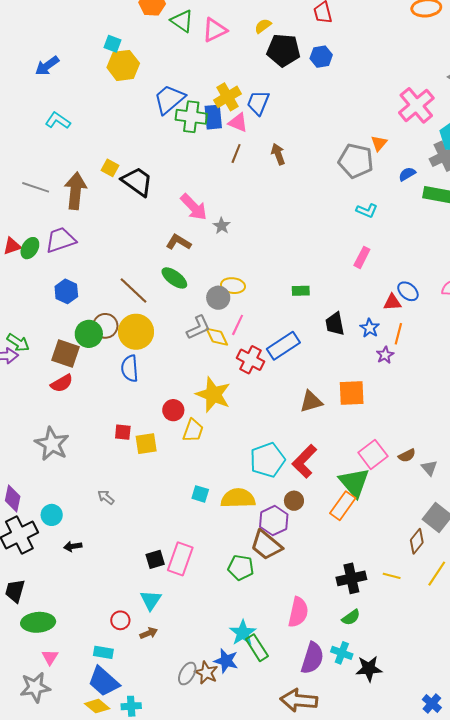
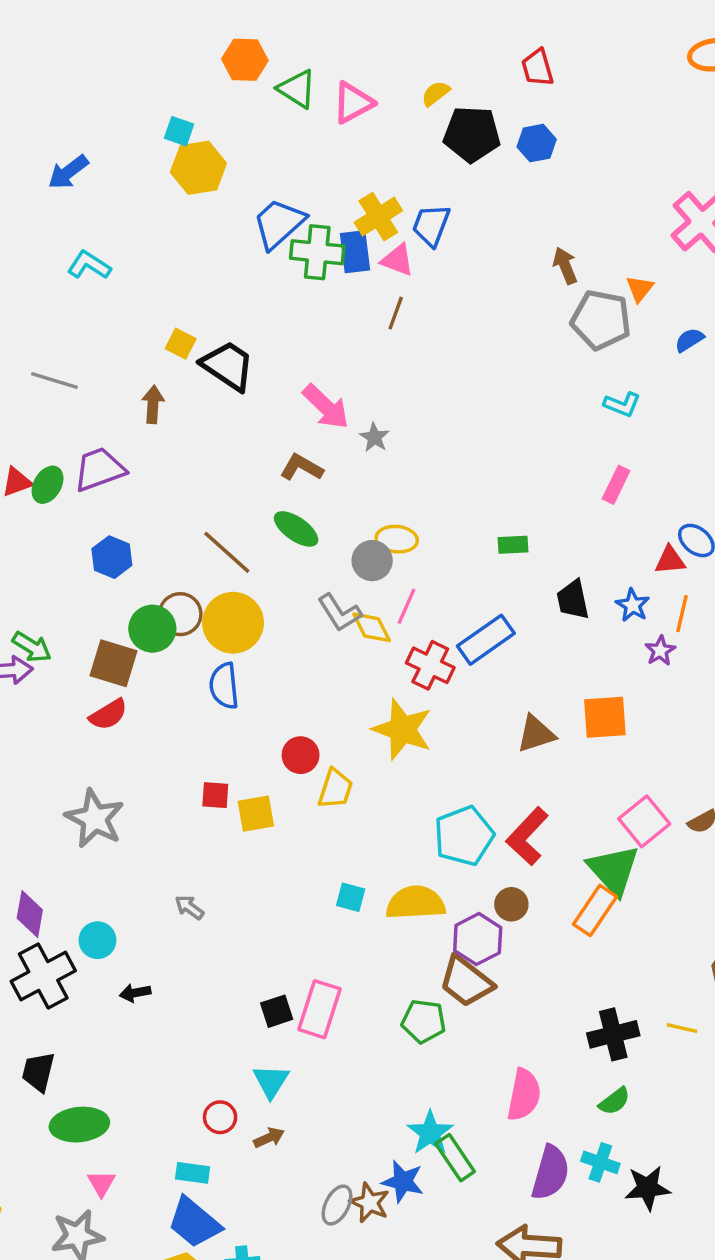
brown arrow: (278, 154) -> (565, 266), moved
brown arrow: (75, 191) -> (153, 404), moved, size x0.6
gray L-shape: (198, 328) -> (340, 613), turned 84
yellow star: (213, 395) -> (402, 729), moved

